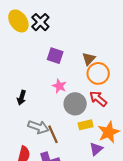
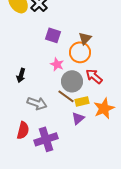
orange circle: (98, 73) -> (80, 52), moved
brown line: (53, 134) -> (66, 96), moved, turned -30
purple triangle: (96, 149) -> (78, 118), moved

